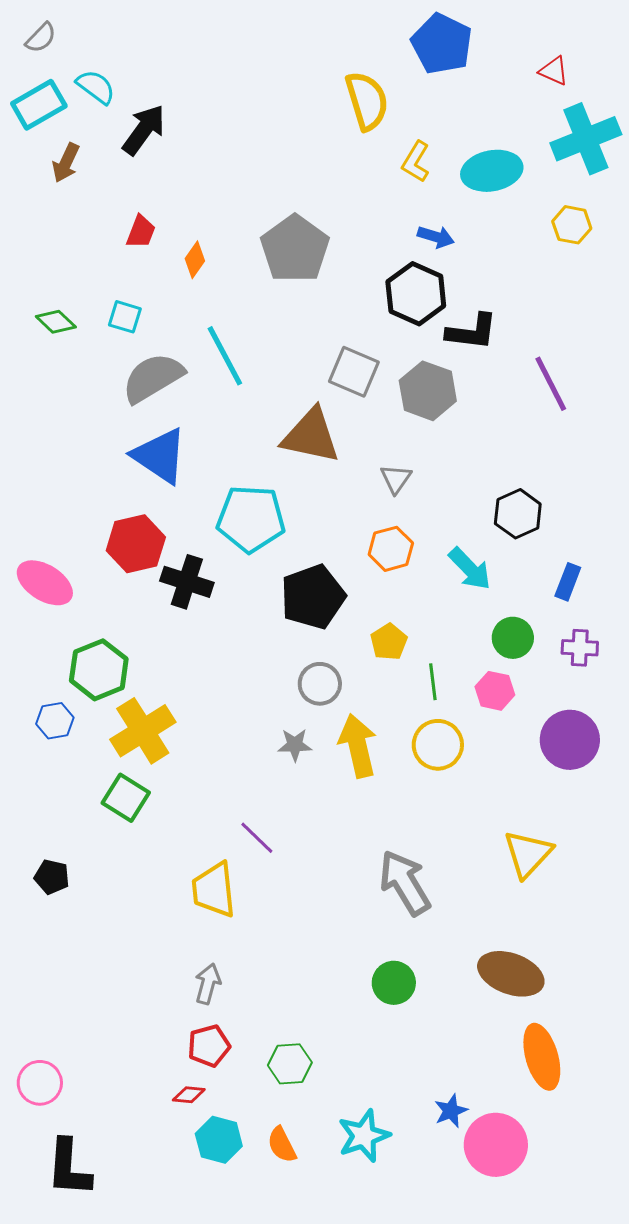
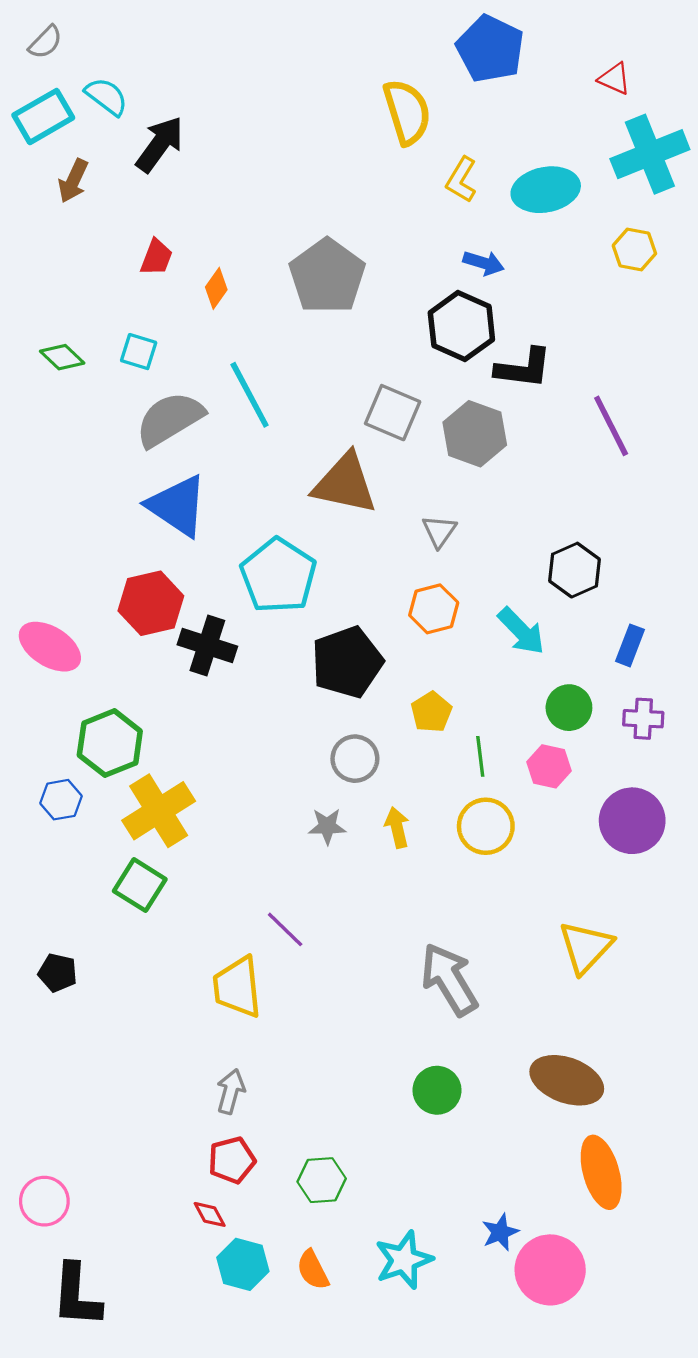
cyan pentagon: (251, 519) -> (278, 576), turned 30
yellow arrow: (358, 746) -> (397, 827), size x0.6
red diamond: (189, 1095) -> (210, 1214), turned 56

